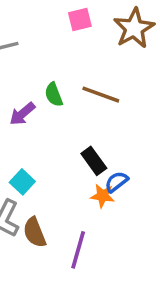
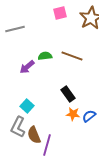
green semicircle: (54, 95) -> (45, 56), turned 104
blue semicircle: (117, 182) -> (89, 116), moved
purple line: (78, 250) -> (47, 145), moved

